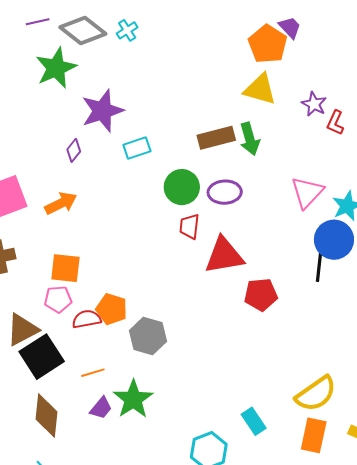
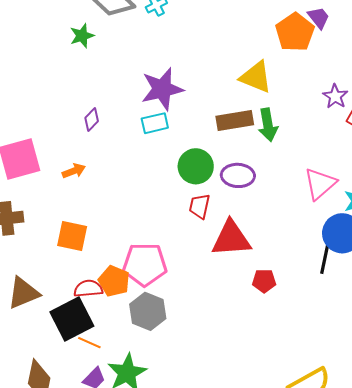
green star: (56, 68) -> (82, 36), size x0.6
yellow triangle: (260, 89) -> (256, 77), moved
purple star: (102, 111) -> (162, 89), moved
orange arrow: (61, 203) -> (74, 171), size x0.7
red pentagon: (261, 295) -> (264, 281), size x0.7
pink pentagon: (58, 299) -> (145, 264), moved, size x1.6
black square: (42, 357) -> (72, 319), moved
orange line: (93, 373) -> (89, 343), turned 35

